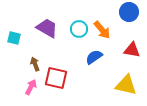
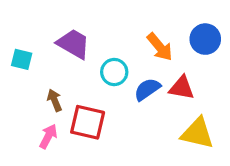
blue circle: (129, 12) -> (205, 39), moved
cyan circle: (79, 29) -> (114, 72), moved
red triangle: (132, 50) -> (182, 88), moved

